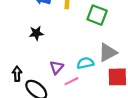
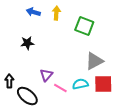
cyan semicircle: (85, 63) -> (80, 84), moved
pink line: (71, 81) -> (60, 88), turned 56

